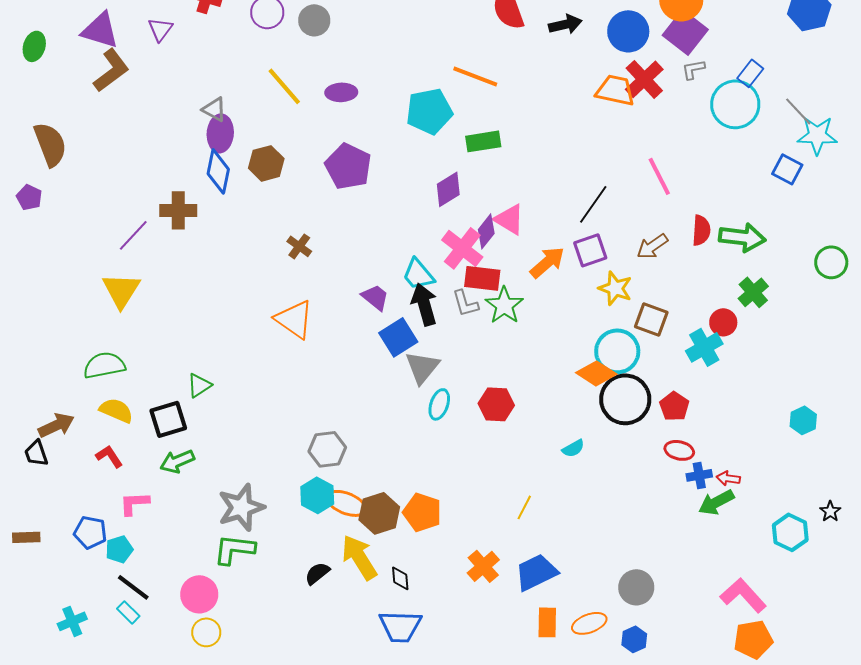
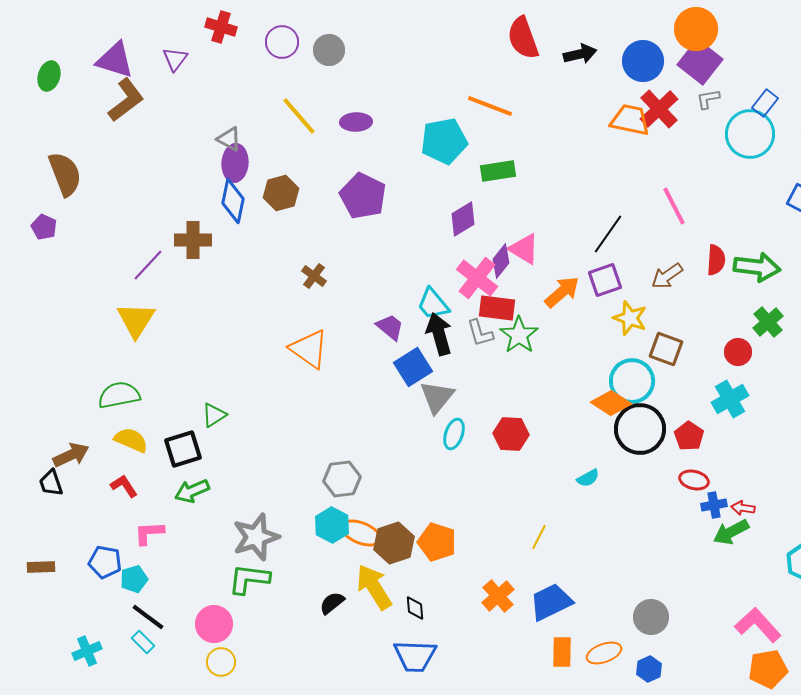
cyan cross: (704, 347) -> (730, 399), moved

